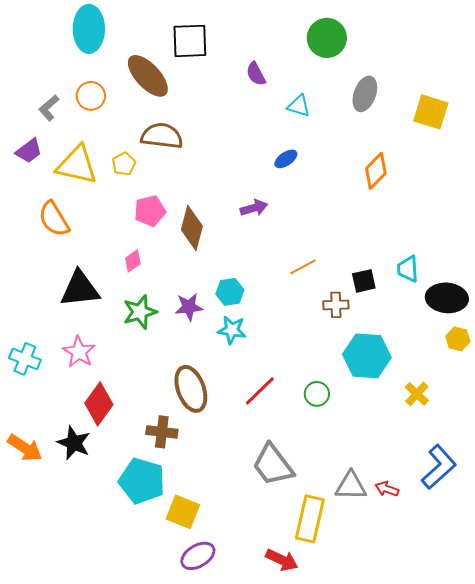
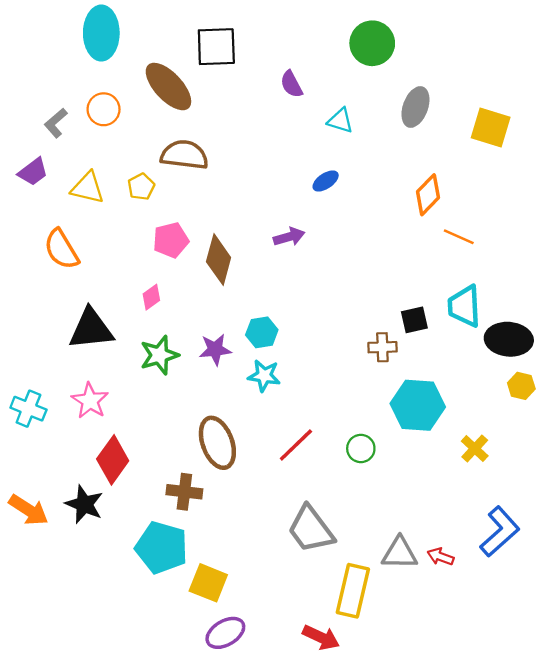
yellow triangle: (77, 165) -> (88, 188), size x0.7
orange line: (303, 267) -> (459, 237), moved, turned 52
cyan trapezoid: (408, 269) -> (464, 306), size x1.4

